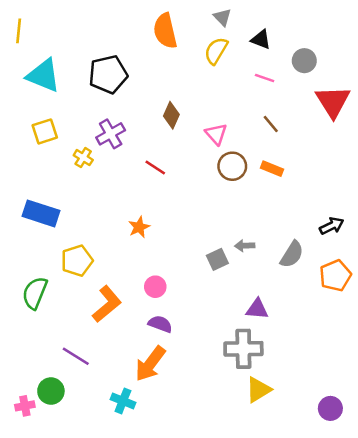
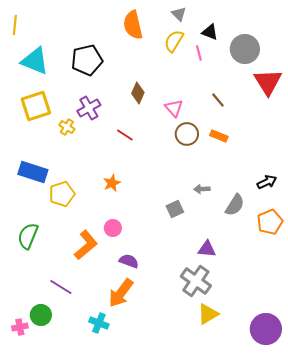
gray circle: (304, 61) -> (245, 49), size x1.5
pink line: (265, 78) -> (199, 53), moved, turned 56
yellow square: (45, 131) -> (36, 106), size x1.4
gray arrow: (245, 246) -> (202, 189), moved
yellow pentagon: (77, 261) -> (62, 194), moved
pink circle: (155, 287) -> (113, 228), moved
gray cross: (243, 349) -> (196, 281), turned 36
purple circle: (330, 408) -> (266, 329), size x1.6

